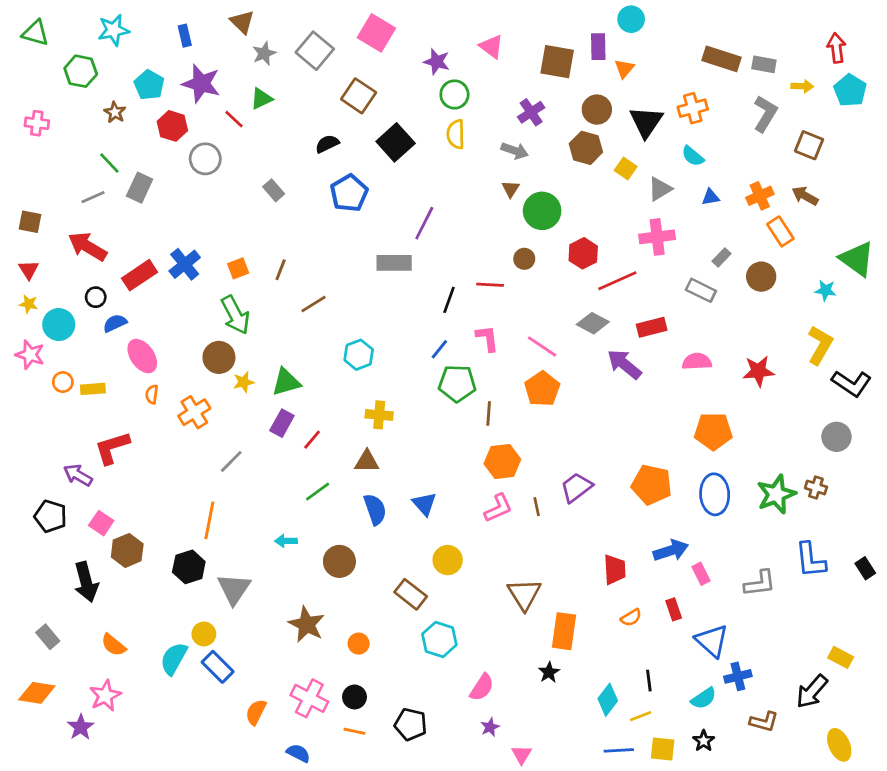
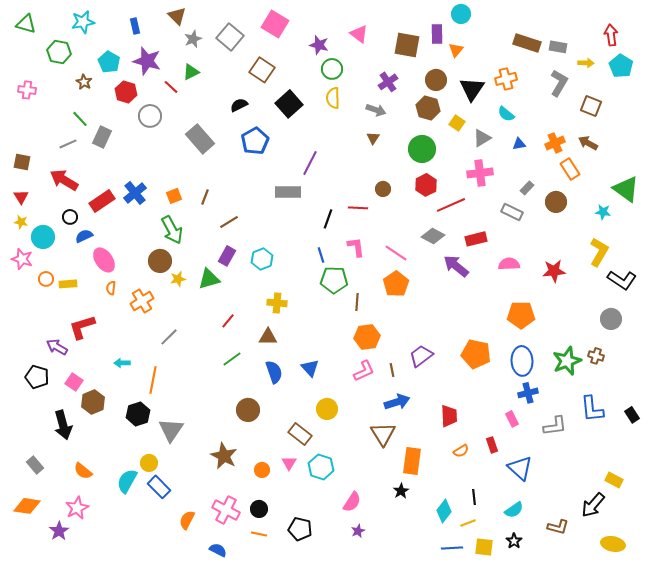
gray rectangle: (274, 190) -> (200, 139), size x1.8
green circle: (542, 211) -> (422, 149), moved
blue line: (439, 349) -> (321, 255), turned -56
purple rectangle: (282, 423) -> (227, 256), moved
cyan arrow: (286, 541) -> (122, 363), moved
blue arrow: (671, 550) -> (397, 402), moved
blue cross: (738, 676) -> (528, 393), moved
yellow ellipse: (839, 745) -> (613, 544), turned -55
pink triangle: (522, 754) -> (289, 463), moved

